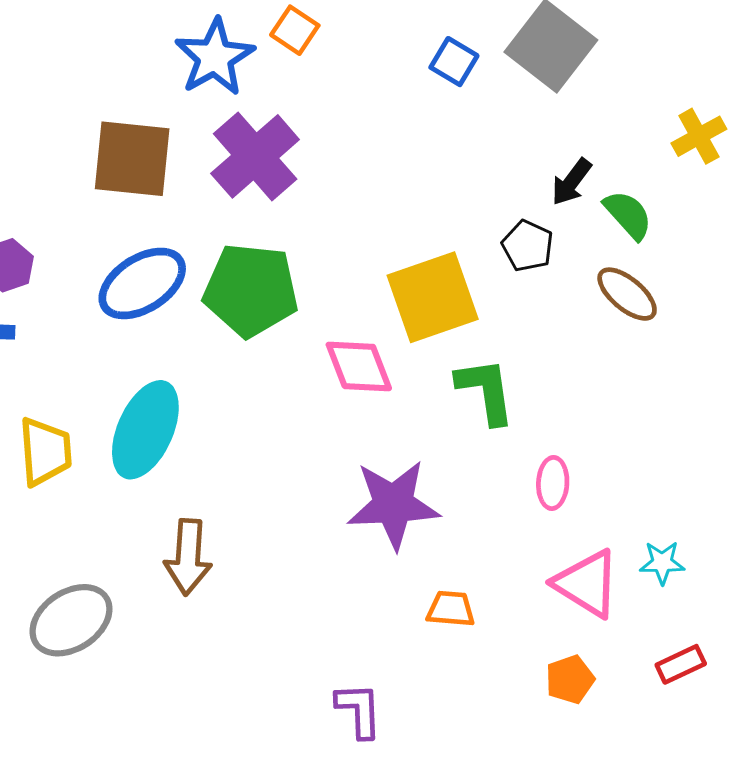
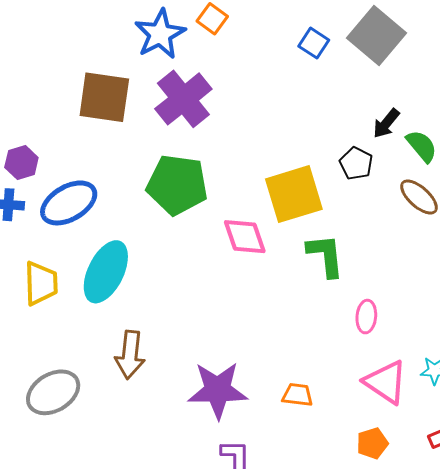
blue ellipse: (142, 283) -> (69, 203), moved
purple star: (393, 504) -> (218, 390), moved

